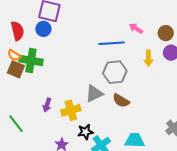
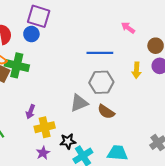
pink arrow: (136, 28) -> (128, 28), moved
yellow cross: (71, 110) -> (45, 127), moved

